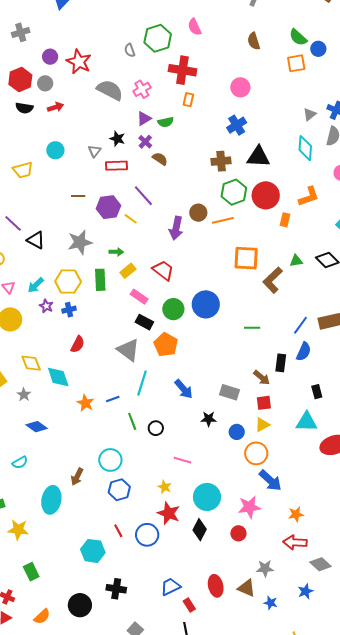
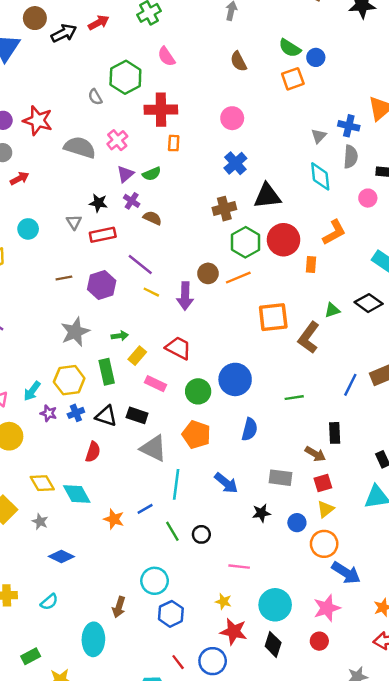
yellow line: (131, 219) -> (151, 292), moved
black triangle: (36, 240) -> (106, 416), moved
black rectangle: (144, 322) -> (137, 415), moved
blue semicircle: (304, 352) -> (250, 429), moved

